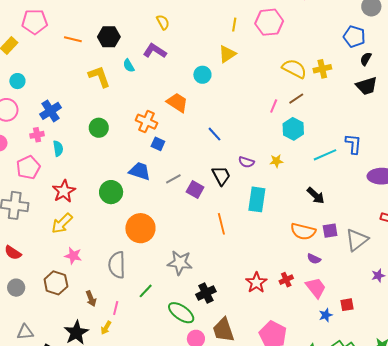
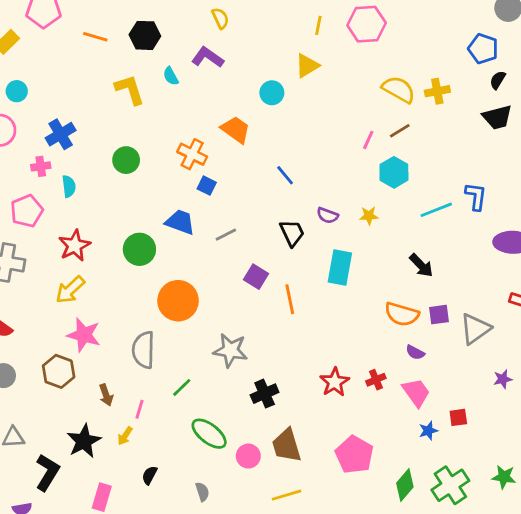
purple square: (195, 189) -> (256, 277), moved
pink star: (73, 256) -> (84, 335), size x1.4
green ellipse: (181, 313) -> (209, 434), moved

